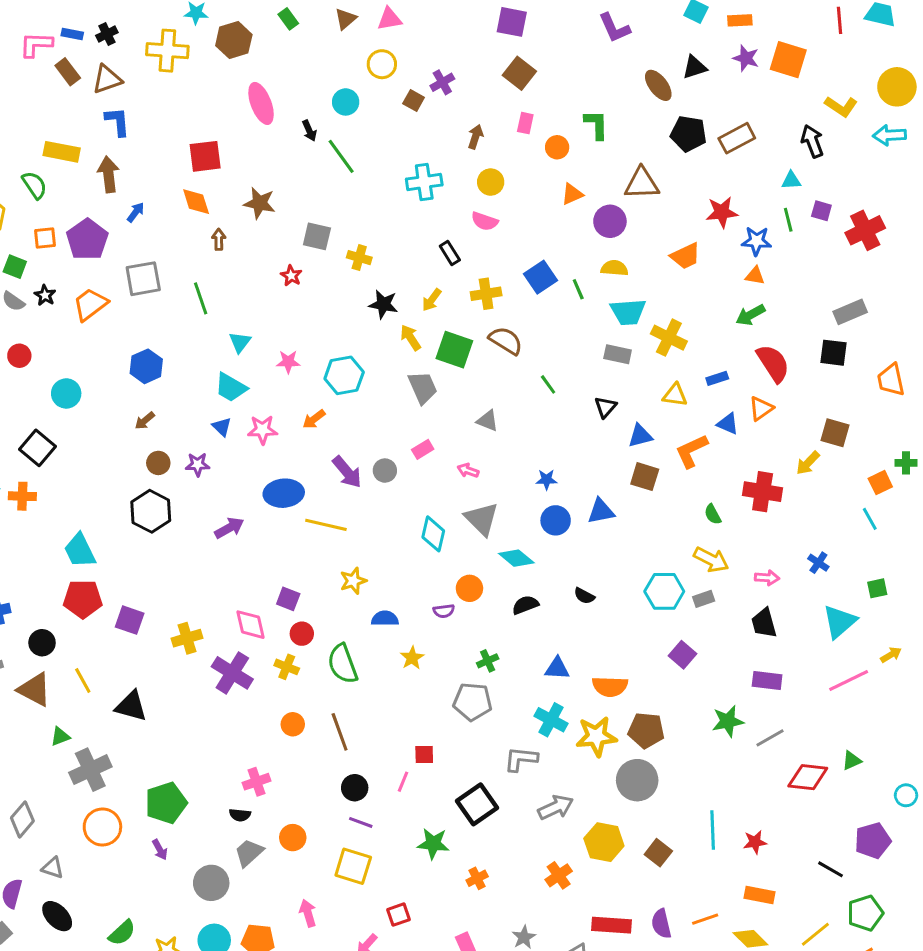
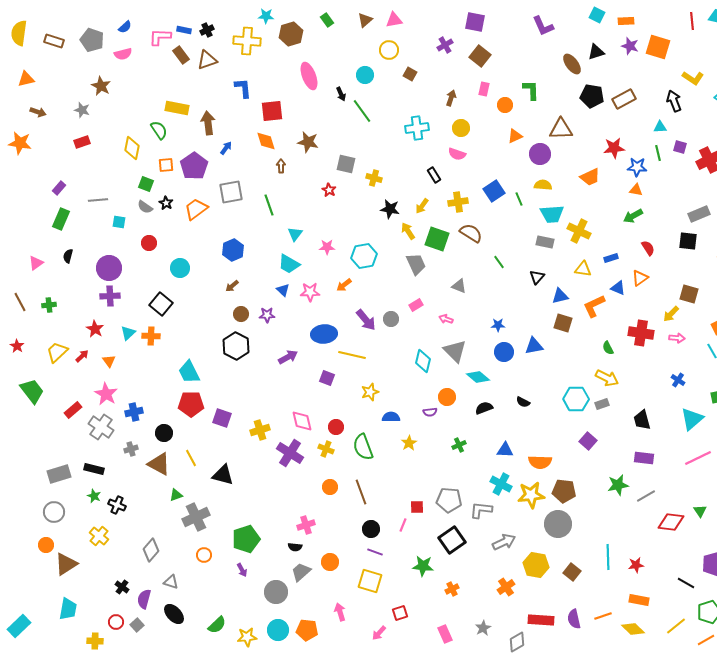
purple cross: (442, 82) -> (445, 45), moved
blue L-shape: (118, 122) -> (243, 88), moved
red semicircle: (773, 363) -> (648, 248), size x0.6
pink arrow: (767, 578) -> (677, 338), moved
purple square: (288, 599) -> (327, 378), moved
gray pentagon: (472, 702) -> (449, 500), moved
green triangle: (852, 761) -> (700, 511), turned -40
orange circle: (102, 827) -> (204, 555), size x0.6

